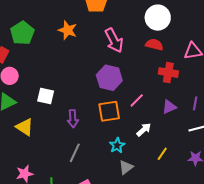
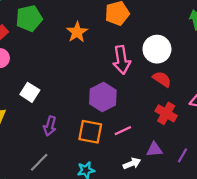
white circle: (158, 18) -> (157, 49), moved
white arrow: (144, 130) -> (132, 163), moved

